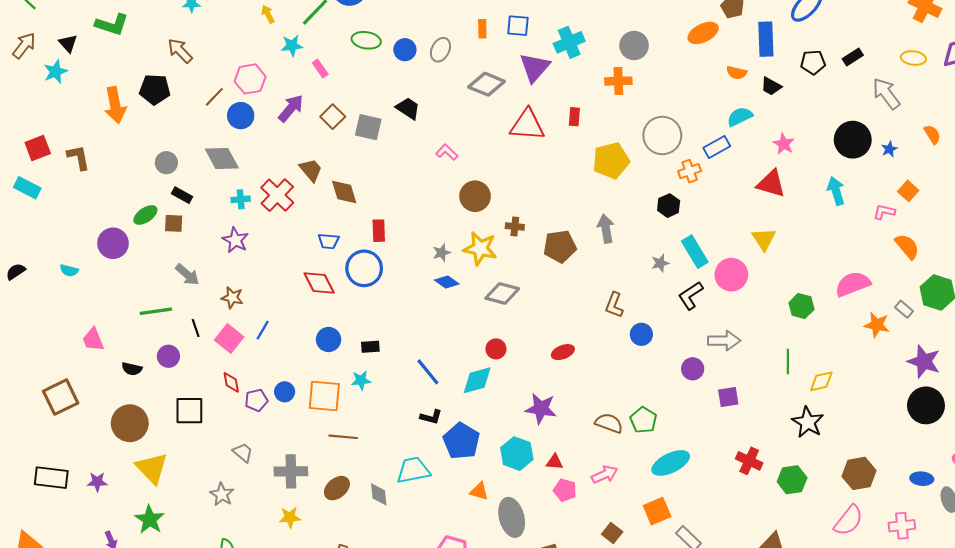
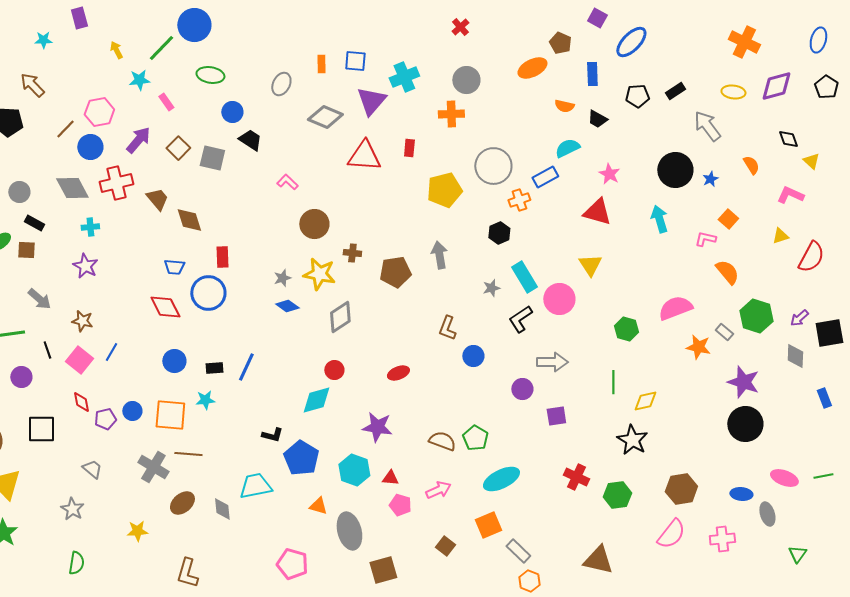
blue rectangle: (766, 39) -> (592, 74), size x0.7
blue circle: (405, 50) -> (232, 112), moved
red cross: (277, 195) -> (116, 183), moved, turned 32
gray diamond: (502, 293) -> (340, 317), turned -48
blue line: (428, 372) -> (246, 367), moved, turned 64
gray cross: (291, 471) -> (153, 467), moved, turned 32

